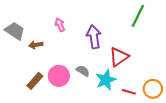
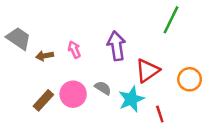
pink arrow: (60, 25) -> (74, 50), moved
orange circle: (153, 89) -> (190, 79), moved
red line: (129, 92) -> (160, 114), turned 56

